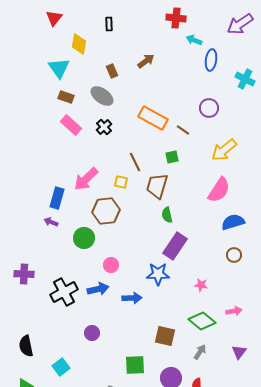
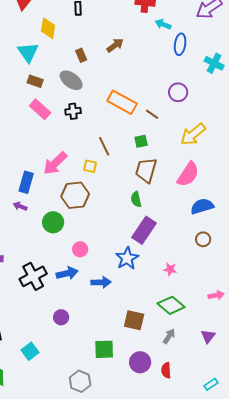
black cross: (104, 127) -> (73, 111), turned 35
brown trapezoid: (157, 186) -> (146, 170), moved
blue star: (158, 274) -> (127, 258), turned -30
pink arrow: (234, 311) -> (216, 295), moved

